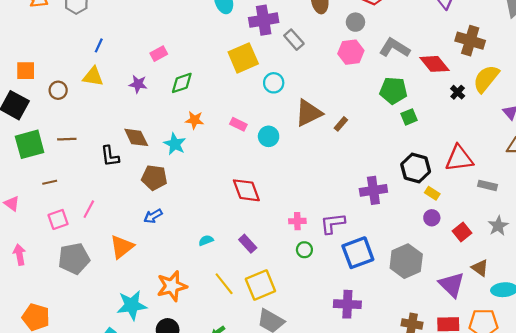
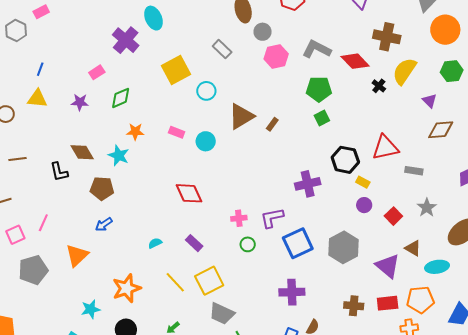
purple cross: (264, 20) -> (126, 40), moved, turned -36
gray circle: (355, 22) -> (263, 32), moved
green square: (409, 117) -> (322, 118), moved
cyan star: (132, 305) -> (91, 309), size x0.7

